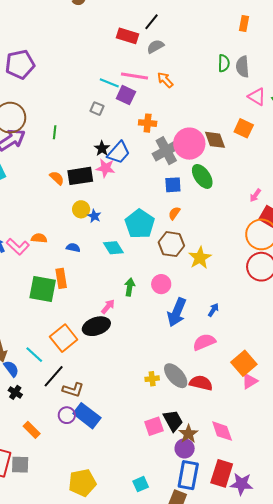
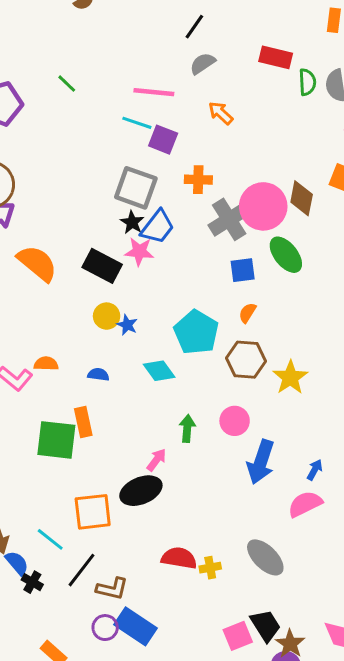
red rectangle: (127, 36) -> (276, 57), moved
pink line: (134, 76) -> (154, 92), moved
gray square: (97, 109) -> (136, 188), moved, size x2.0
green line: (55, 132) -> (67, 84), moved, turned -48
brown diamond: (215, 140) -> (302, 198), turned 35
black rectangle: (80, 176) -> (102, 266), turned 40
orange semicircle: (57, 178) -> (37, 263), moved, size x1.8
blue arrow: (213, 310) -> (315, 470), moved
orange square: (64, 338) -> (93, 512), turned 36
yellow cross: (152, 379) -> (210, 568), moved
red semicircle: (201, 383) -> (179, 558), moved
black cross: (15, 392) -> (32, 582), moved

